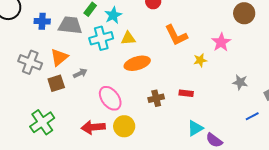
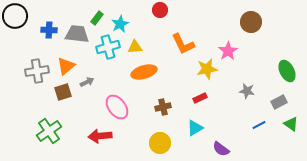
yellow star: (200, 60) -> (207, 69), size x1.5
gray cross: (30, 62) -> (37, 71), turned -30
red rectangle: (186, 93) -> (200, 98), moved, turned -32
yellow circle: (124, 126) -> (160, 143), moved
cyan triangle: (195, 128) -> (195, 128), moved

